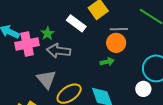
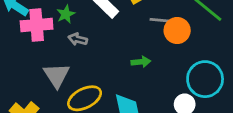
orange circle: (116, 43) -> (177, 31), moved
gray arrow: (59, 51) -> (78, 39), size x0.6

